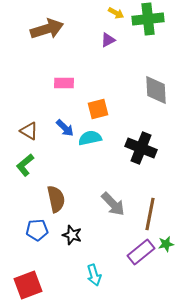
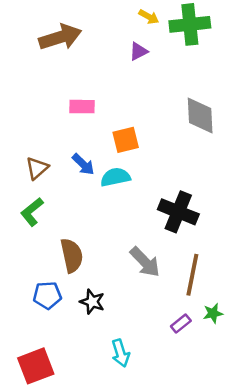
brown triangle: (29, 131) -> (37, 168), turned 48
black cross: (141, 148) -> (178, 212), moved
purple rectangle: (141, 252) -> (181, 324), size x0.6

